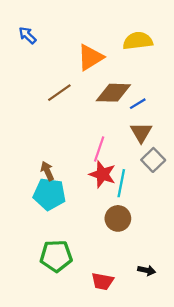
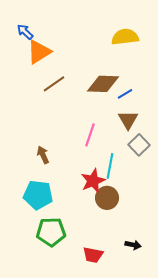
orange triangle: (90, 57) -> (39, 52), moved
red star: (102, 174) -> (93, 181), moved, turned 30
cyan pentagon: (49, 194) -> (38, 195), moved

